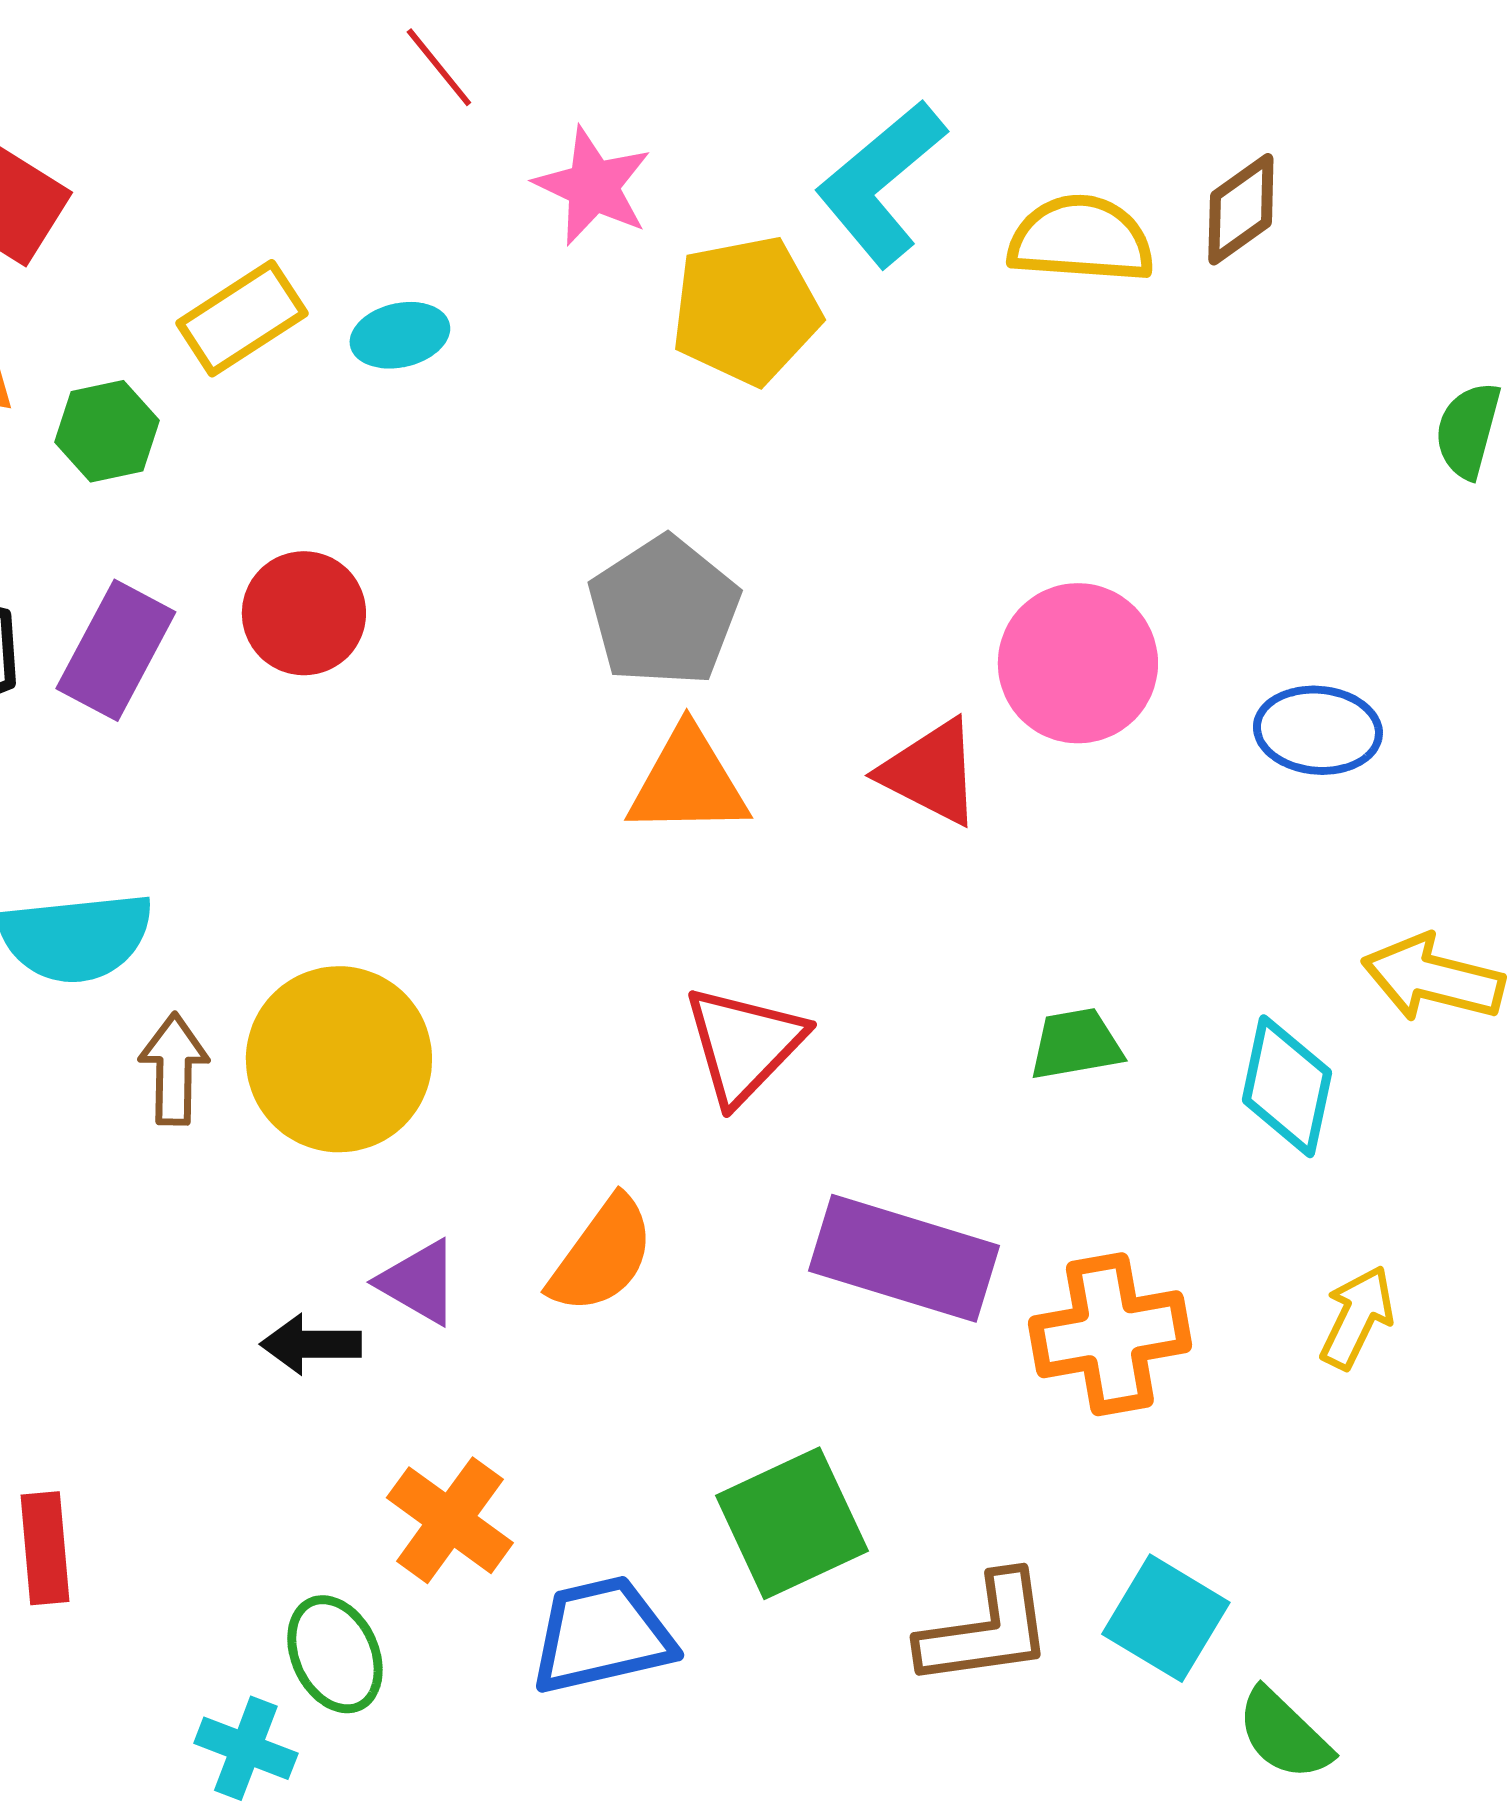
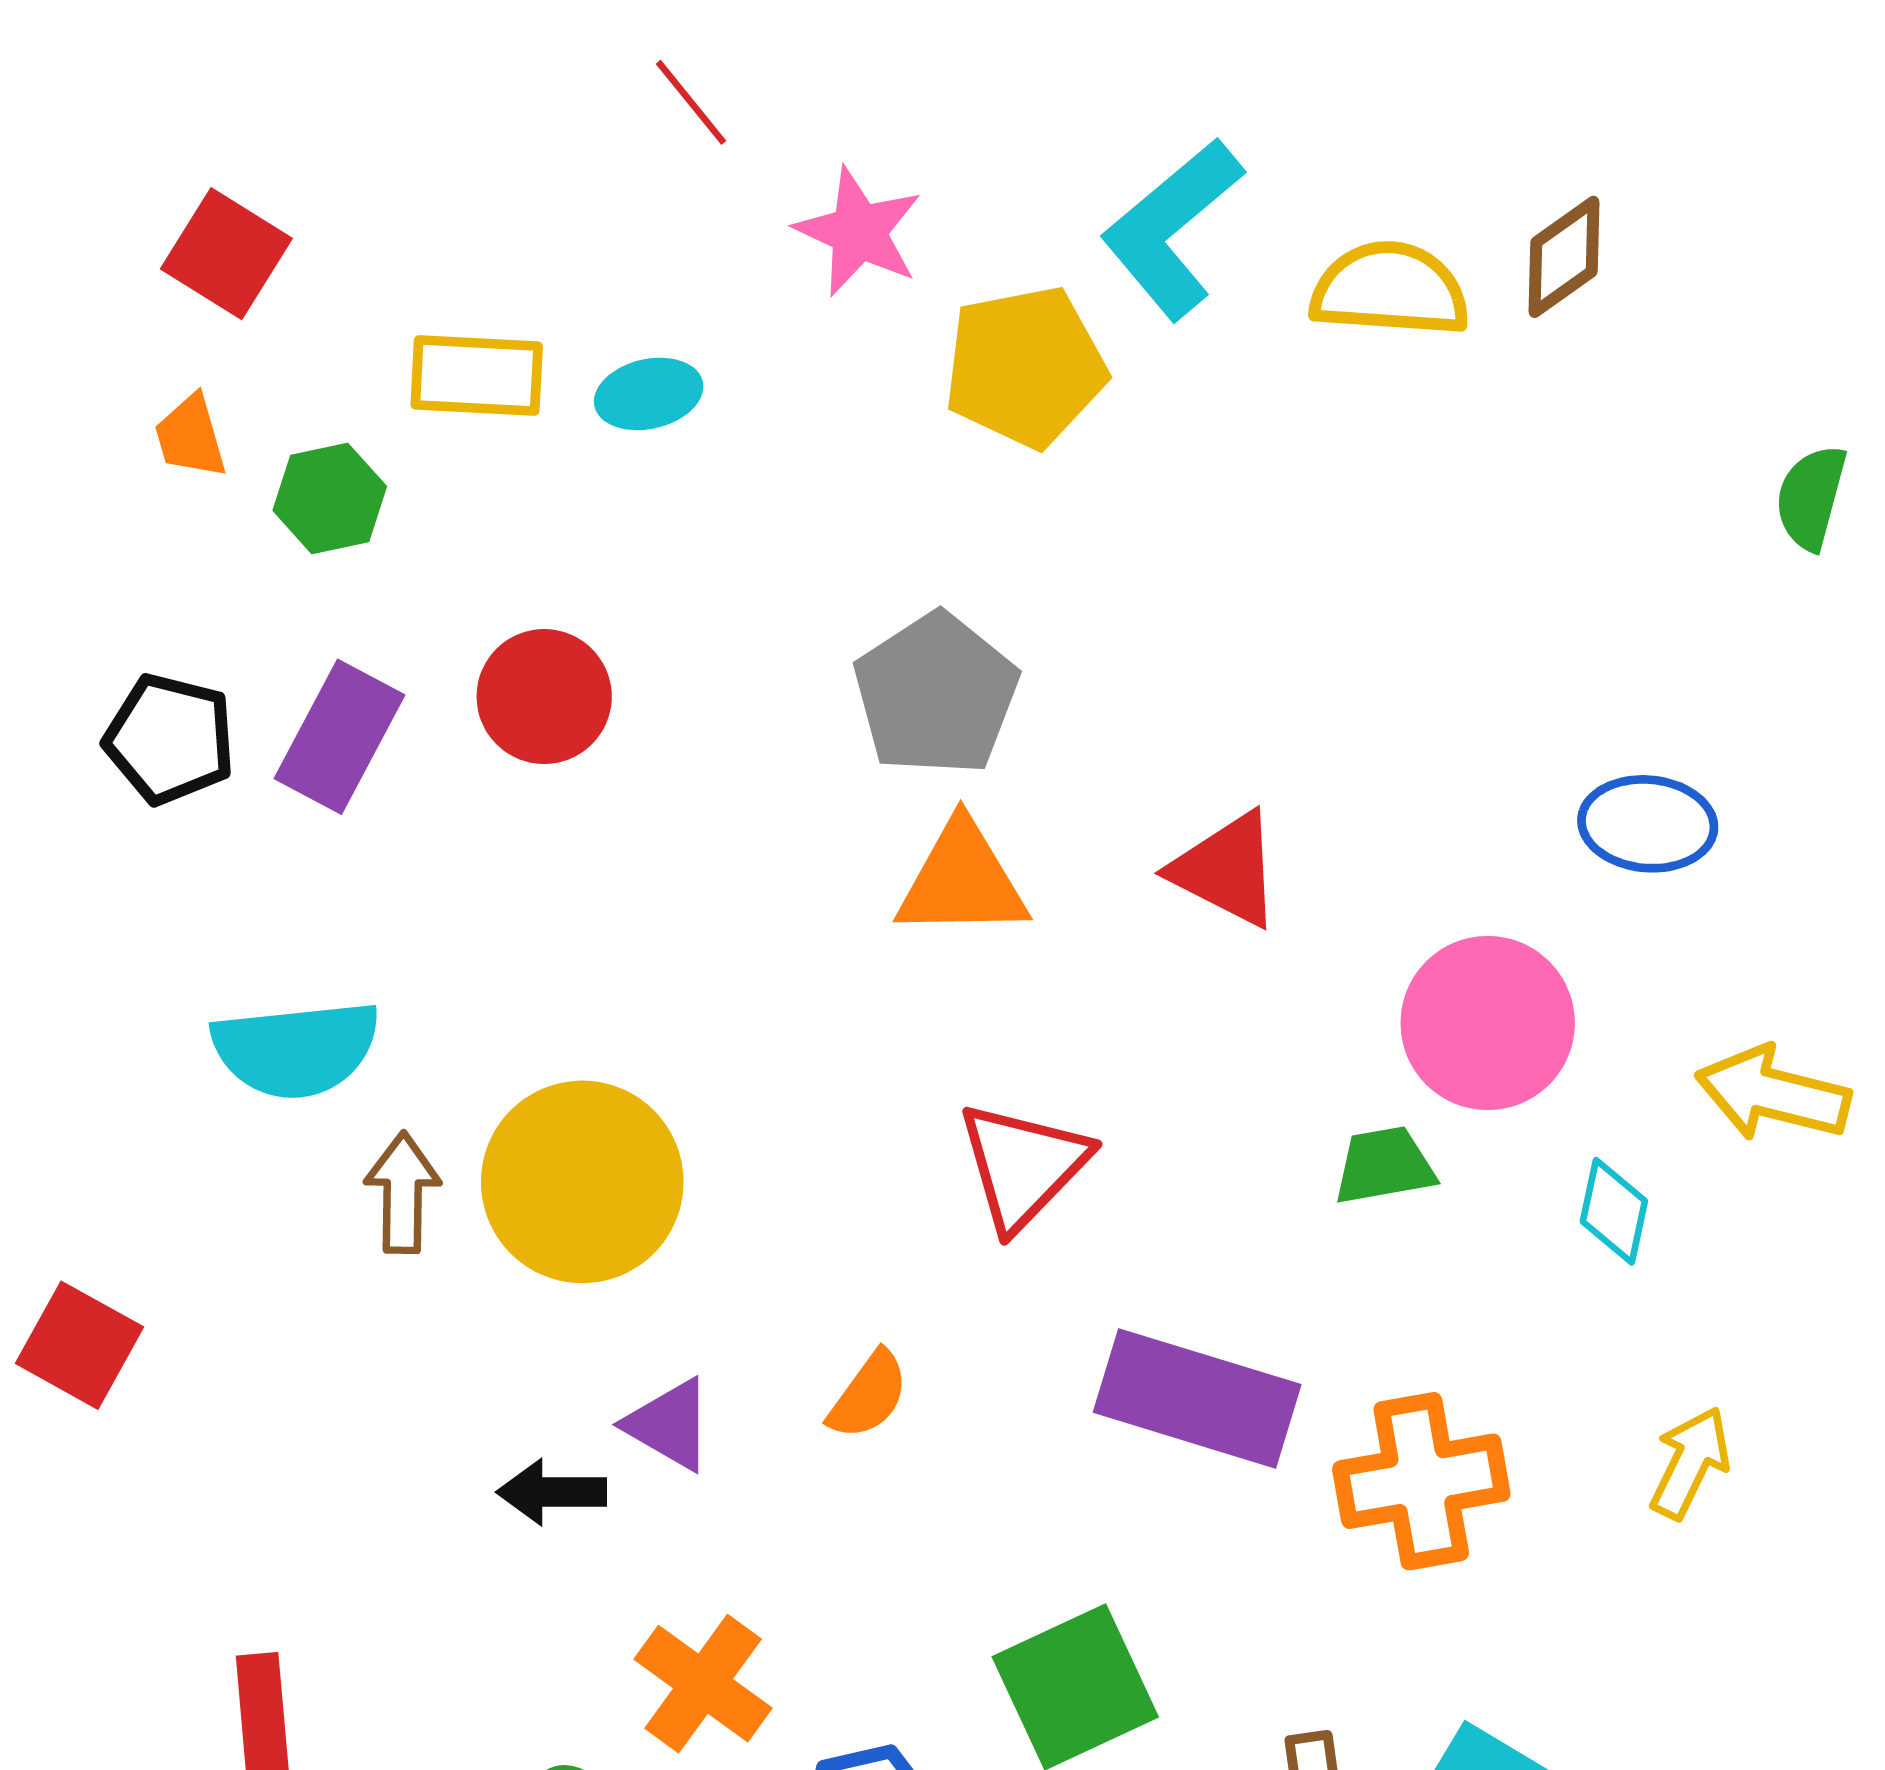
yellow rectangle: (242, 318) -> (477, 375), turned 36
pink circle: (1078, 663) -> (1488, 1023), moved
cyan diamond: (1287, 1086) -> (1614, 1211), size x0.7
orange semicircle: (602, 1255) -> (868, 1395), size x0.7

